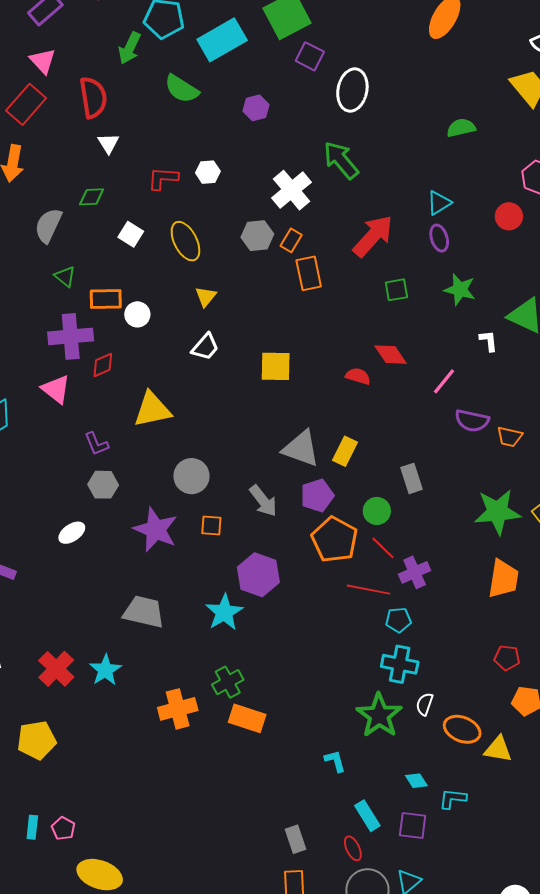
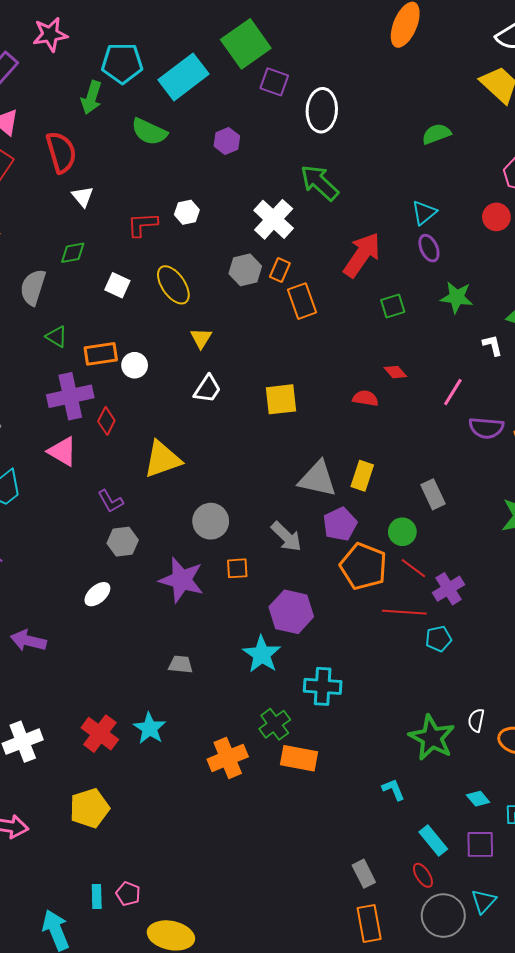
red diamond: (391, 355) -> (395, 372), size x0.7
red diamond: (103, 365) -> (106, 421), turned -32
gray trapezoid: (144, 612) -> (181, 664), size x0.6
cyan cross: (400, 664) -> (323, 686), moved

